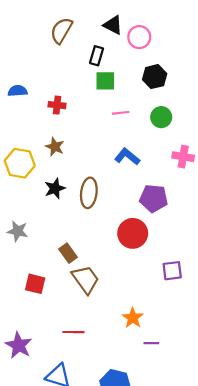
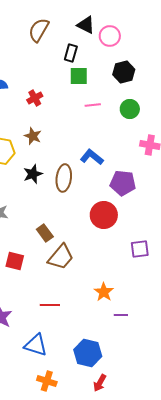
red cross: (57, 105) -> (35, 98), turned -35
blue L-shape: (127, 157) -> (92, 157), moved
brown trapezoid: (86, 279) -> (61, 257), turned 76

